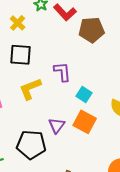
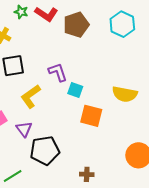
cyan square: (84, 94) -> (75, 90), moved
purple triangle: (57, 125) -> (24, 129), moved

